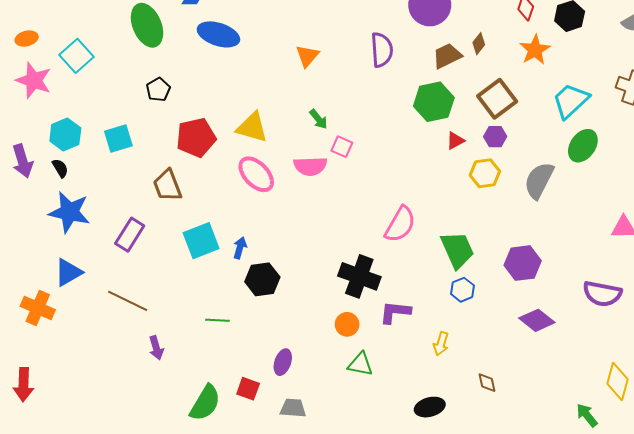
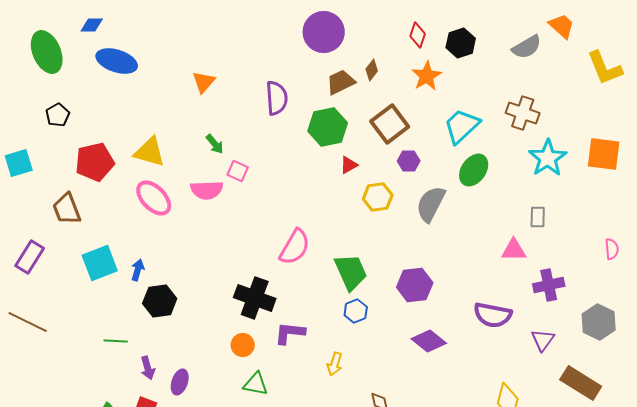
purple semicircle: (382, 50) -> (277, 98), moved
purple hexagon: (495, 137) -> (409, 161), moved
purple arrow: (156, 348) -> (148, 368), moved

